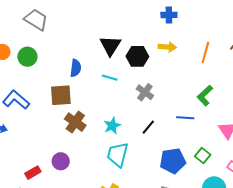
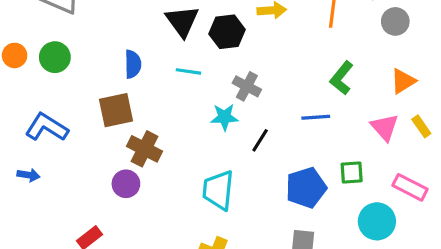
cyan star: (112, 126) -> (224, 117), moved, turned 30
green square: (203, 156) -> (352, 172), turned -35
purple circle: (61, 161) -> (126, 184), moved

